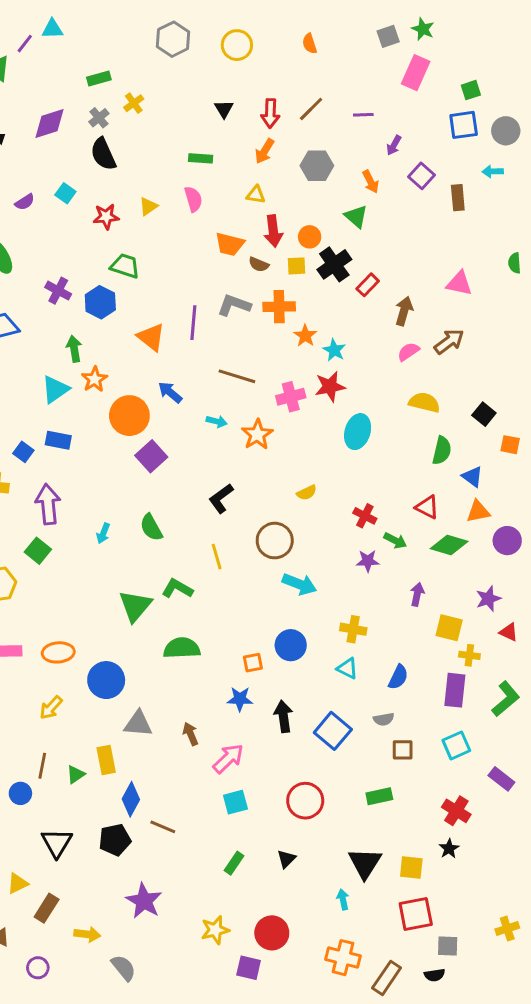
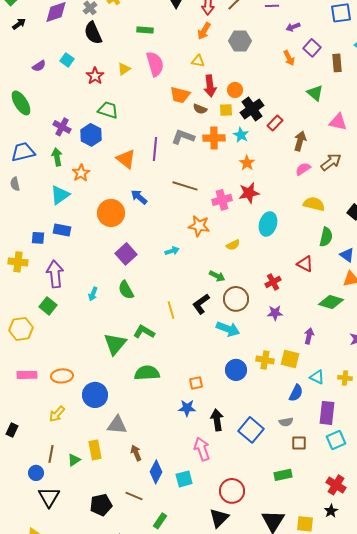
purple arrow: (394, 145) -> (293, 27), turned 40
green rectangle: (201, 158) -> (145, 30), moved
orange arrow: (371, 182) -> (289, 58), moved
pink semicircle: (193, 199) -> (155, 64), size x1.4
red star: (106, 217) -> (95, 76), turned -30
green triangle: (356, 217) -> (315, 93), moved
orange star: (305, 336) -> (247, 163), moved
green arrow: (74, 349) -> (57, 157), moved
cyan star: (334, 350) -> (241, 135), moved
orange star: (95, 379) -> (81, 173), moved
cyan arrow: (217, 421) -> (172, 251), moved, turned -32
orange star: (257, 434) -> (199, 226), turned -30
blue square: (23, 452) -> (38, 238), turned -32
purple square: (151, 456) -> (126, 254), moved
yellow semicircle: (307, 493) -> (233, 245), moved
black L-shape: (221, 498) -> (201, 304), moved
red triangle: (427, 507) -> (305, 264), moved
red cross: (365, 516) -> (273, 282), turned 35
brown circle: (275, 541) -> (236, 299), moved
green arrow: (395, 541) -> (217, 276), moved
yellow square: (449, 628) -> (290, 359), moved
blue circle: (291, 645) -> (236, 370), moved
cyan triangle: (347, 668) -> (317, 377), moved
purple rectangle: (455, 690) -> (327, 413), moved
brown arrow: (190, 734) -> (136, 453), moved
pink arrow: (228, 759) -> (202, 449), moved, turned -65
blue diamond: (131, 799) -> (156, 472), moved
red circle: (305, 801) -> (232, 491), moved
black triangle: (57, 843) -> (49, 497), moved
black triangle: (286, 859) -> (219, 518), size x1.5
green rectangle: (234, 863) -> (160, 521), moved

